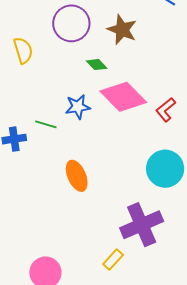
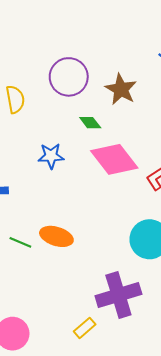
blue star: (78, 107) -> (51, 156), moved
green line: (46, 124) -> (20, 242), moved
orange ellipse: (77, 176) -> (56, 236), turned -56

